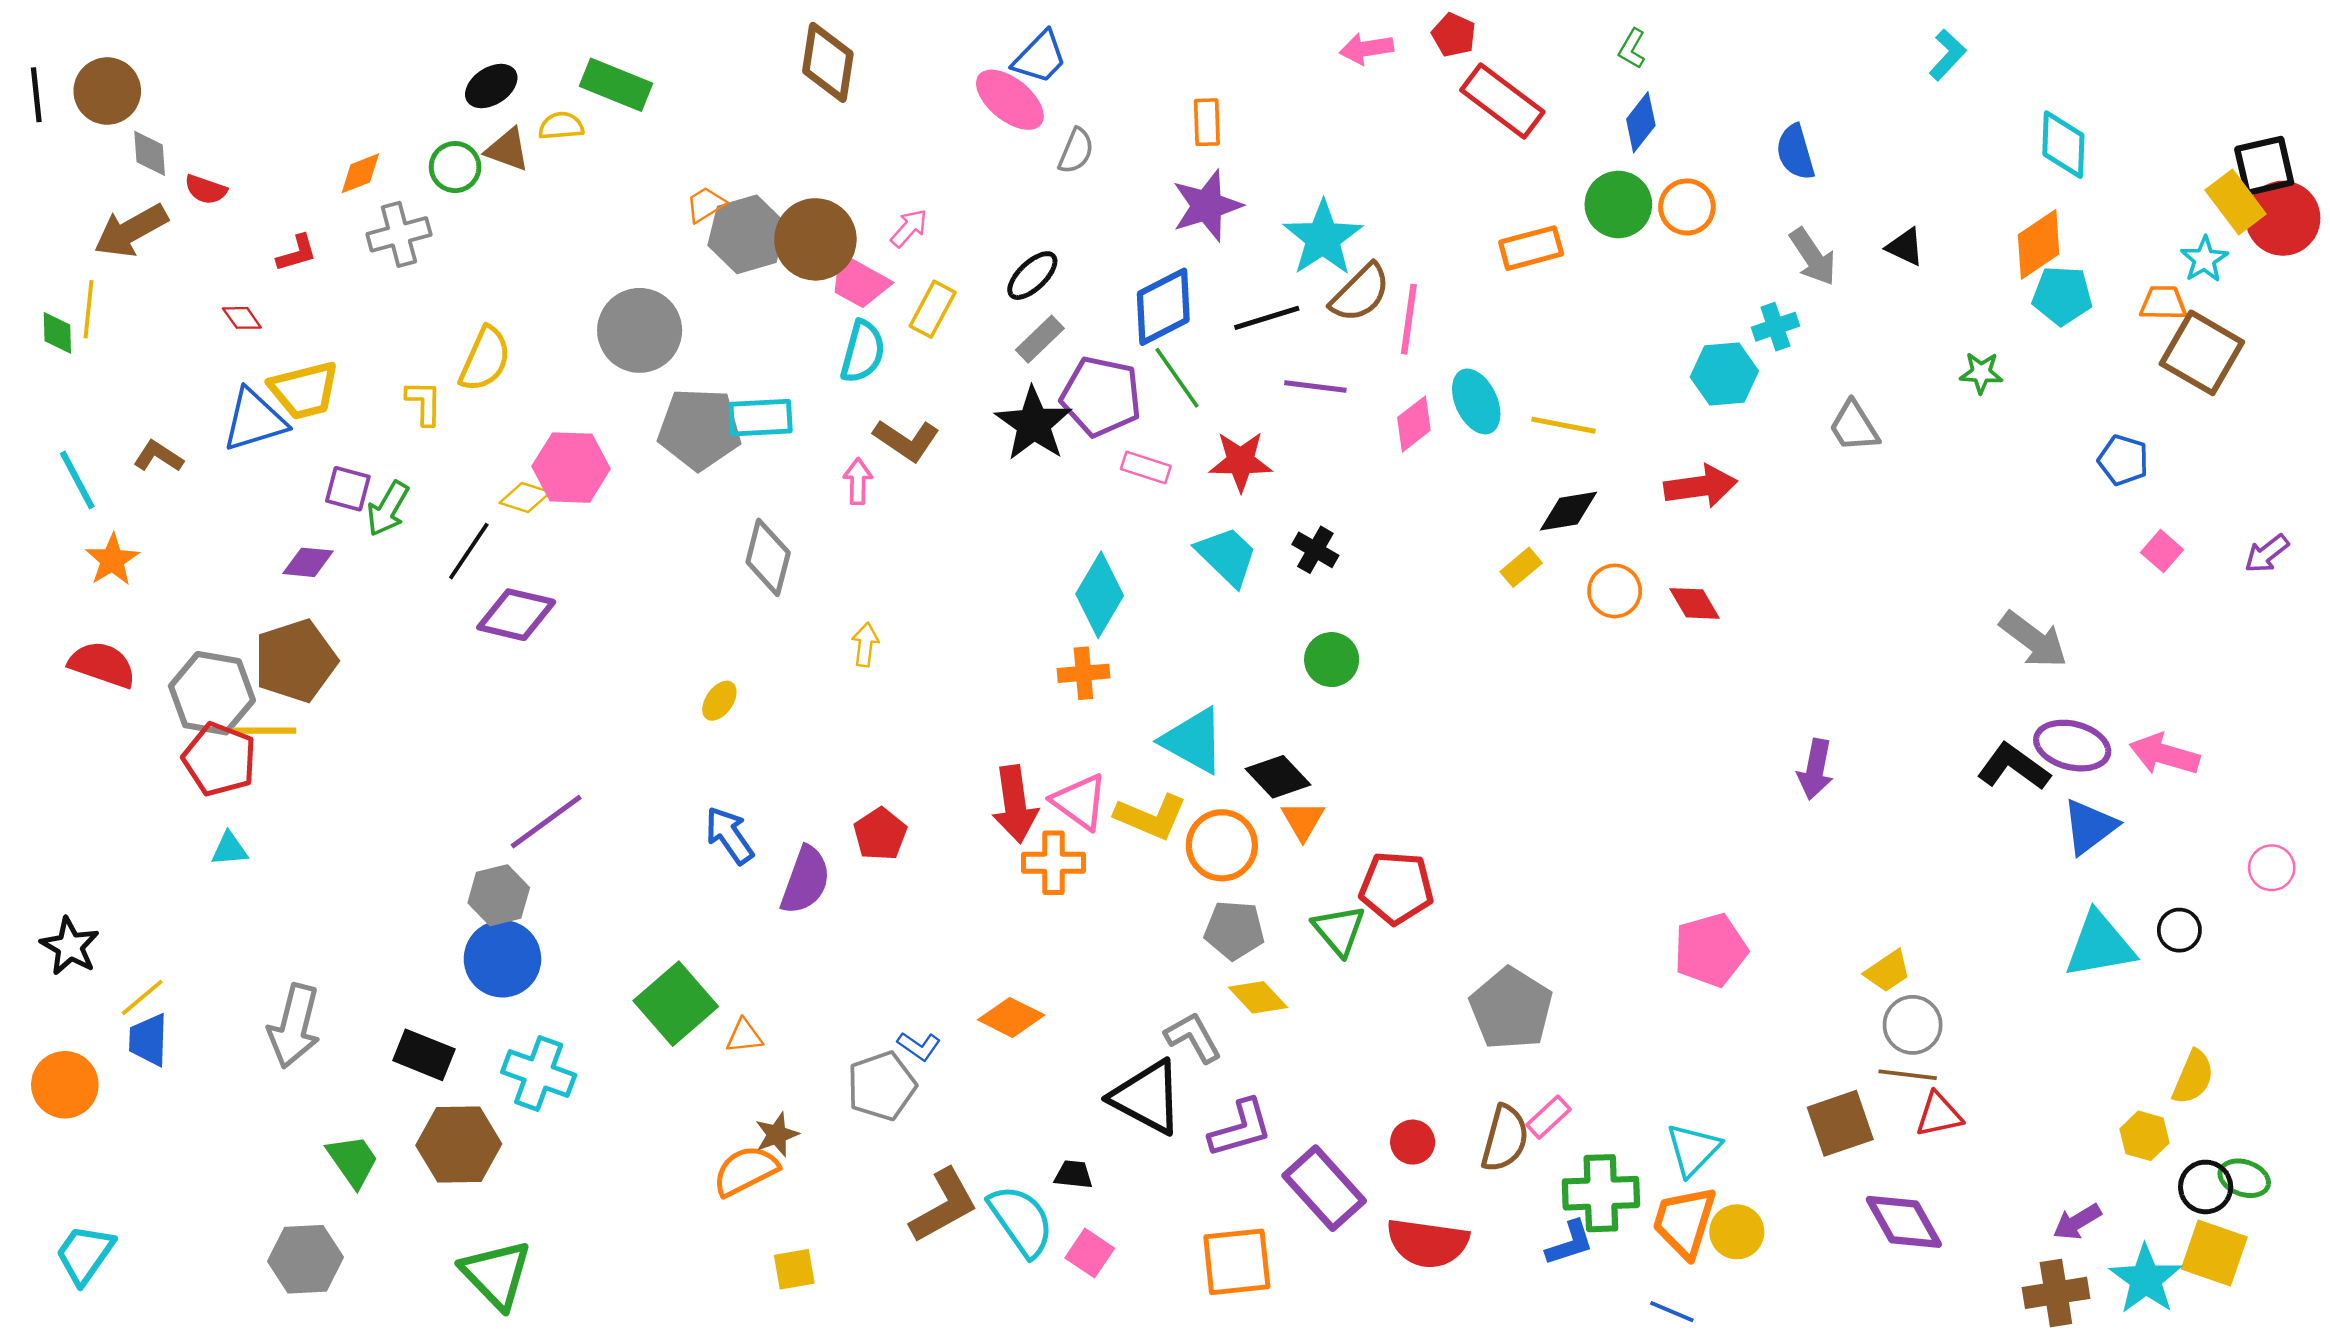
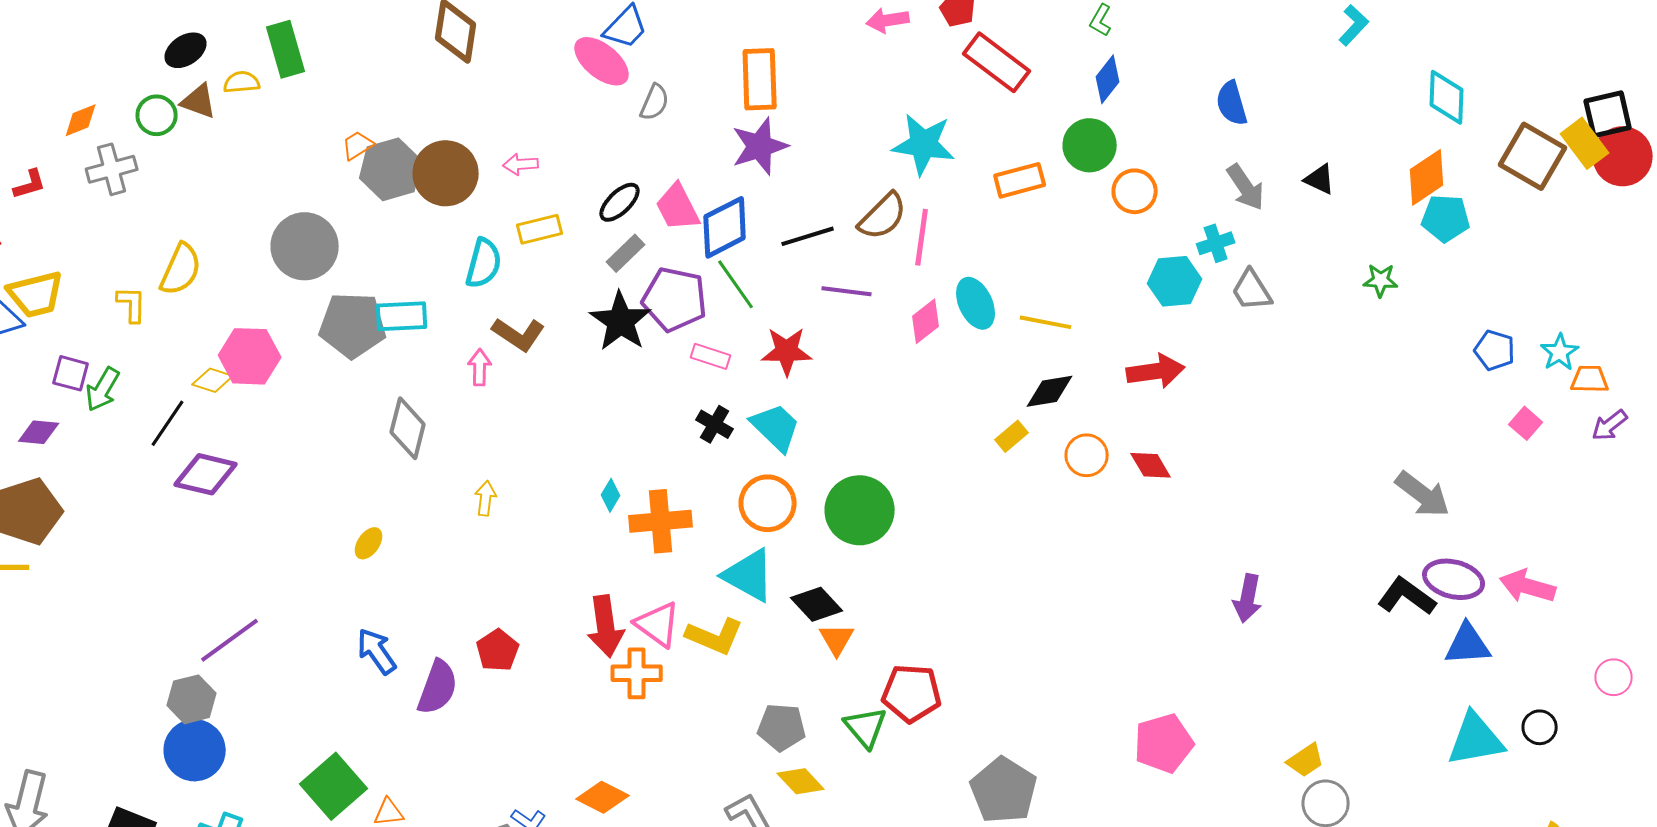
green rectangle: (616, 85) -> (286, 49), turned 52
orange rectangle: (1207, 122) -> (760, 79), size x1.6
orange circle: (1687, 207) -> (1135, 191), moved
pink arrow: (909, 228) -> (521, 164), turned -136
cyan star: (1323, 238) -> (924, 144), moved, turned -30
cyan star: (2204, 259) -> (1560, 352), moved
pink trapezoid: (859, 282) -> (678, 207), moved, turned 34
orange trapezoid: (2163, 303) -> (1590, 379), moved
yellow rectangle: (933, 309) -> (540, 229), turned 48
brown square: (2202, 353) -> (1533, 156), moved
gray trapezoid: (1854, 426) -> (1252, 290), moved
black cross: (1315, 550) -> (715, 424), moved
cyan diamond: (1100, 595) -> (611, 495), moved, size x0.5
green circle: (1332, 660) -> (860, 510), size x1.6
orange cross: (1083, 673) -> (661, 521), size x1.5
blue triangle: (2090, 827) -> (1468, 644), turned 33
orange circle: (1222, 845) -> (768, 503), moved

